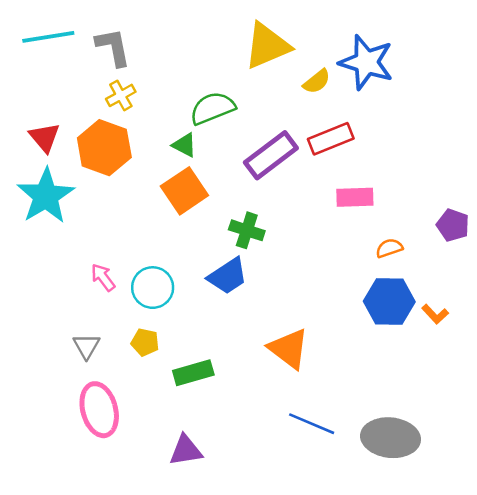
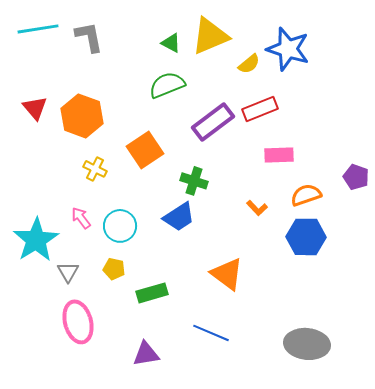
yellow cross: (121, 95) -> (95, 169), moved, turned -35
green triangle: (184, 145) -> (171, 43), moved
cyan star: (46, 196) -> (36, 240), moved
orange semicircle: (389, 248) -> (306, 195), size x1.4
orange L-shape: (435, 314) -> (257, 208), moved
blue line: (312, 424) -> (211, 333), moved

